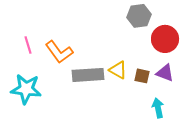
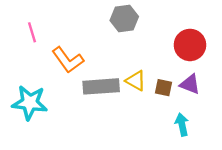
gray hexagon: (139, 16) -> (124, 18), moved
pink line: (28, 45) -> (32, 32), moved

